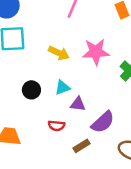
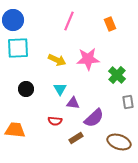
cyan triangle: (62, 88) -> (60, 89), turned -40
black circle: (31, 90) -> (26, 89), moved

